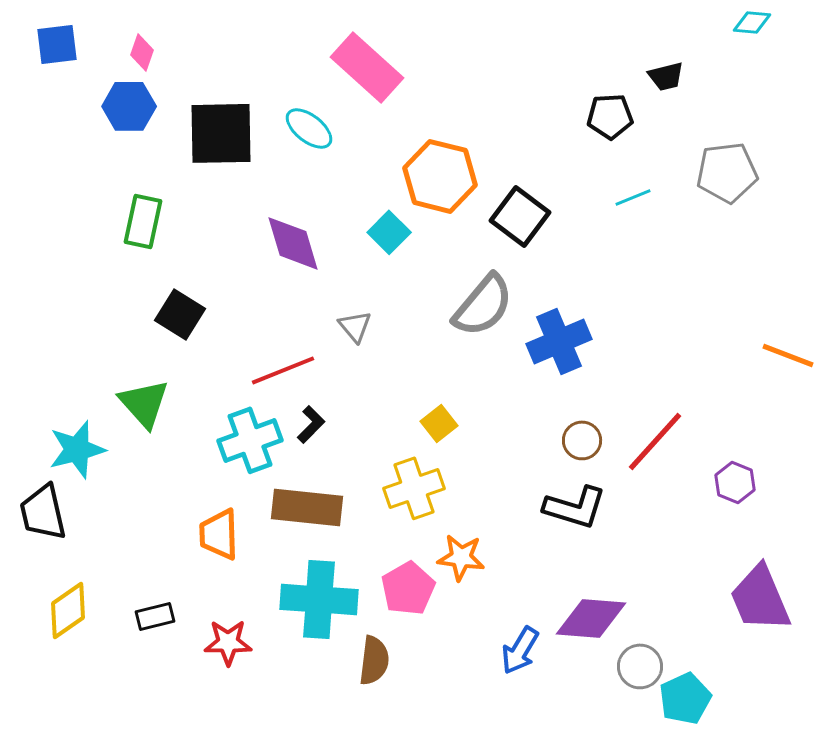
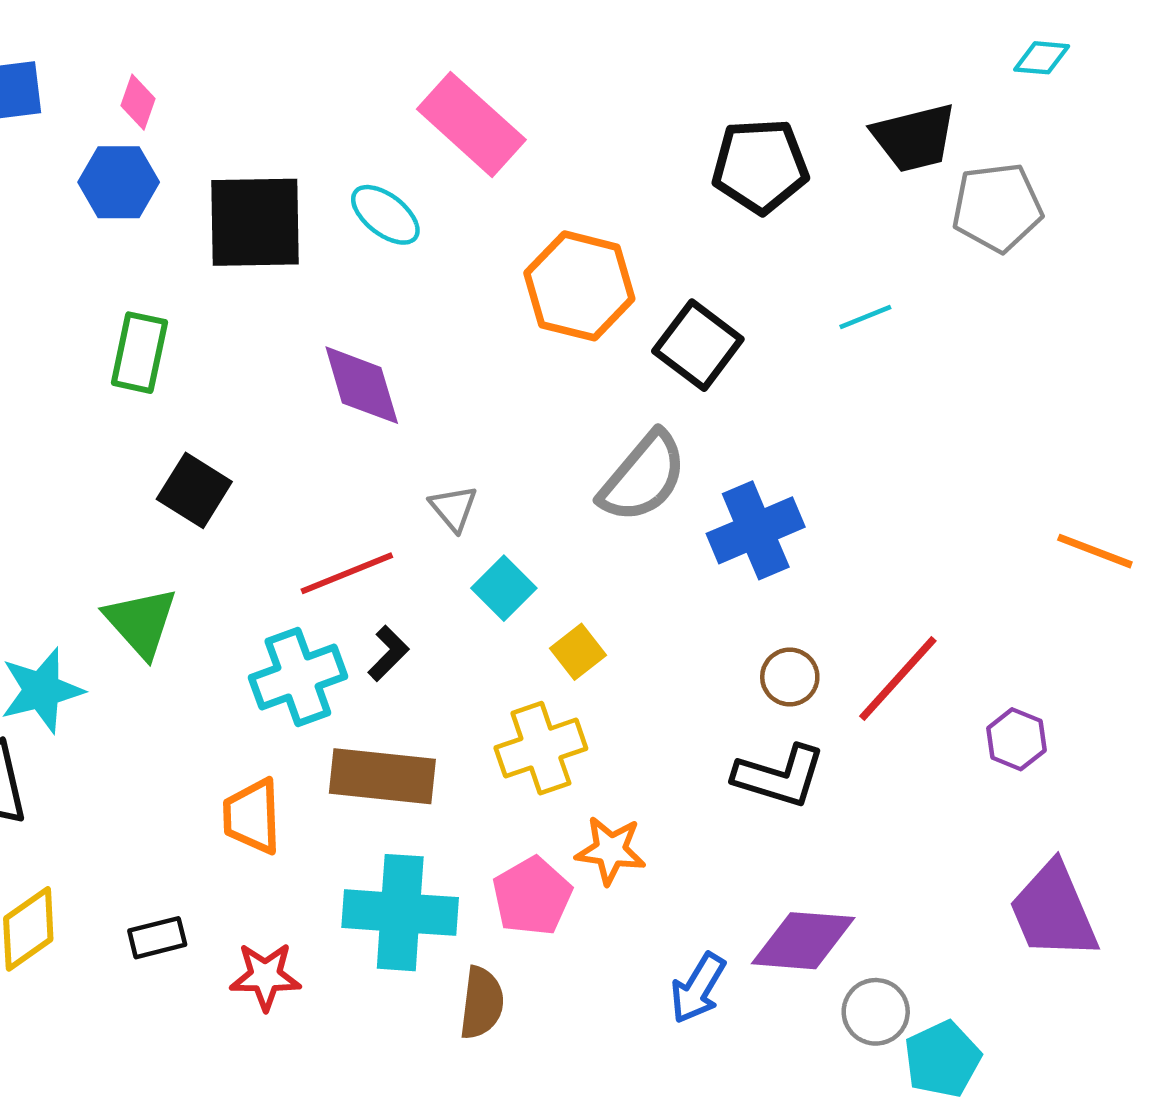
black trapezoid: (666, 76) -> (914, 138), size x1.6
black pentagon: (610, 116) -> (760, 166), moved, size x1.4
gray pentagon: (727, 172) -> (997, 207), moved
cyan square: (389, 232) -> (504, 588), moved

